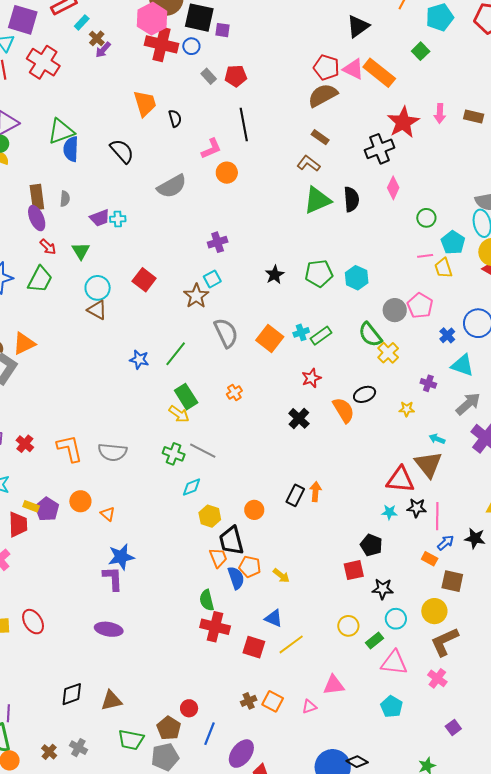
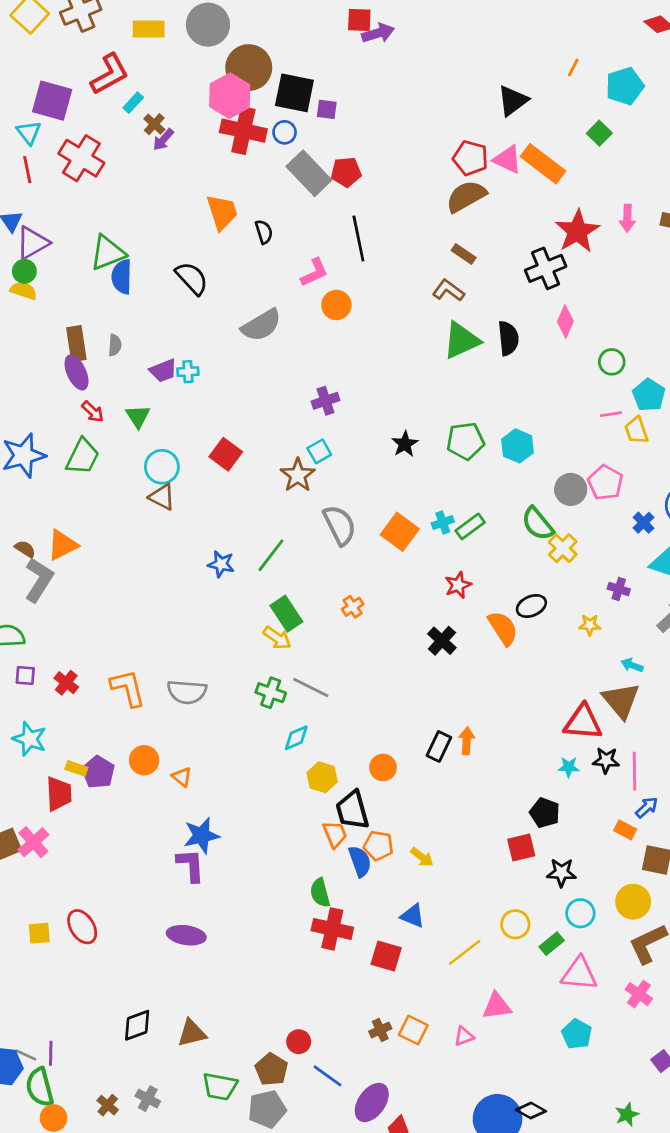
gray rectangle: (209, 76) -> (309, 173), size x2.0
yellow line: (291, 644) -> (465, 952), moved
blue line: (210, 734) -> (327, 1076), turned -75

